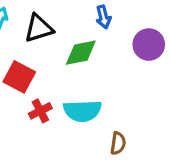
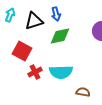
blue arrow: (103, 17) -> (56, 14), moved
brown semicircle: (118, 143) -> (83, 92), turned -88

